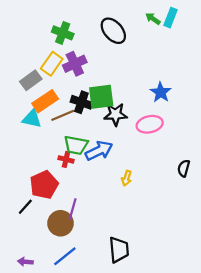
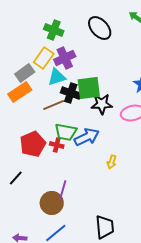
orange rectangle: (45, 101) -> (20, 92), moved
cyan triangle: (32, 119) -> (57, 77), moved, turned -30
red pentagon: (44, 185) -> (33, 144), moved
black line: (25, 207) -> (16, 178), moved

